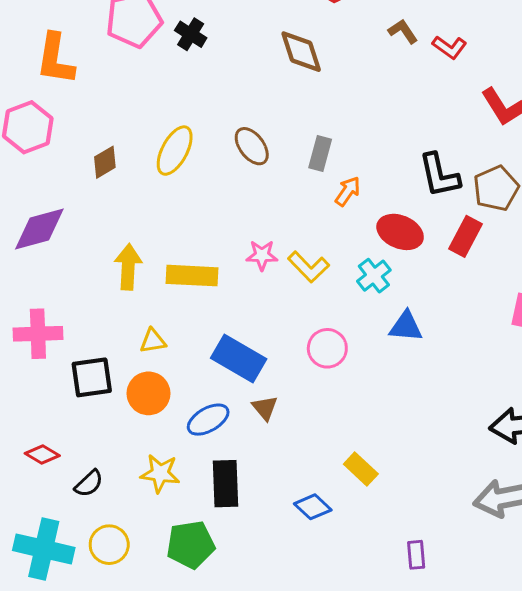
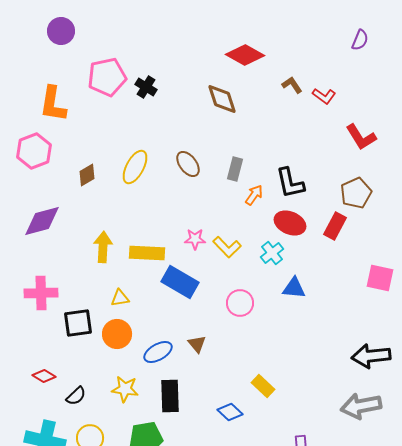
black L-shape: (439, 175) -> (290, 183), moved
blue rectangle: (239, 358) -> (180, 282), moved

